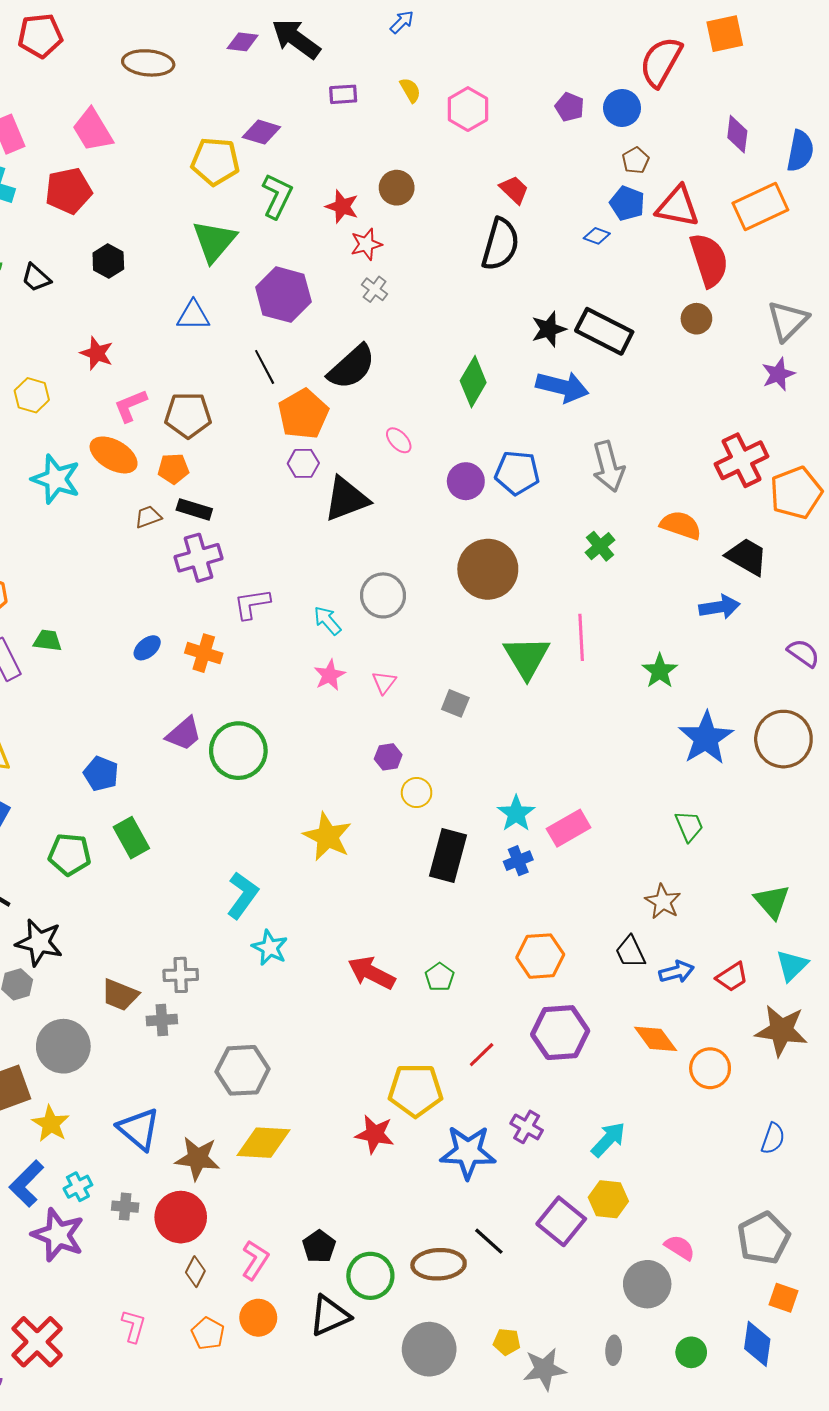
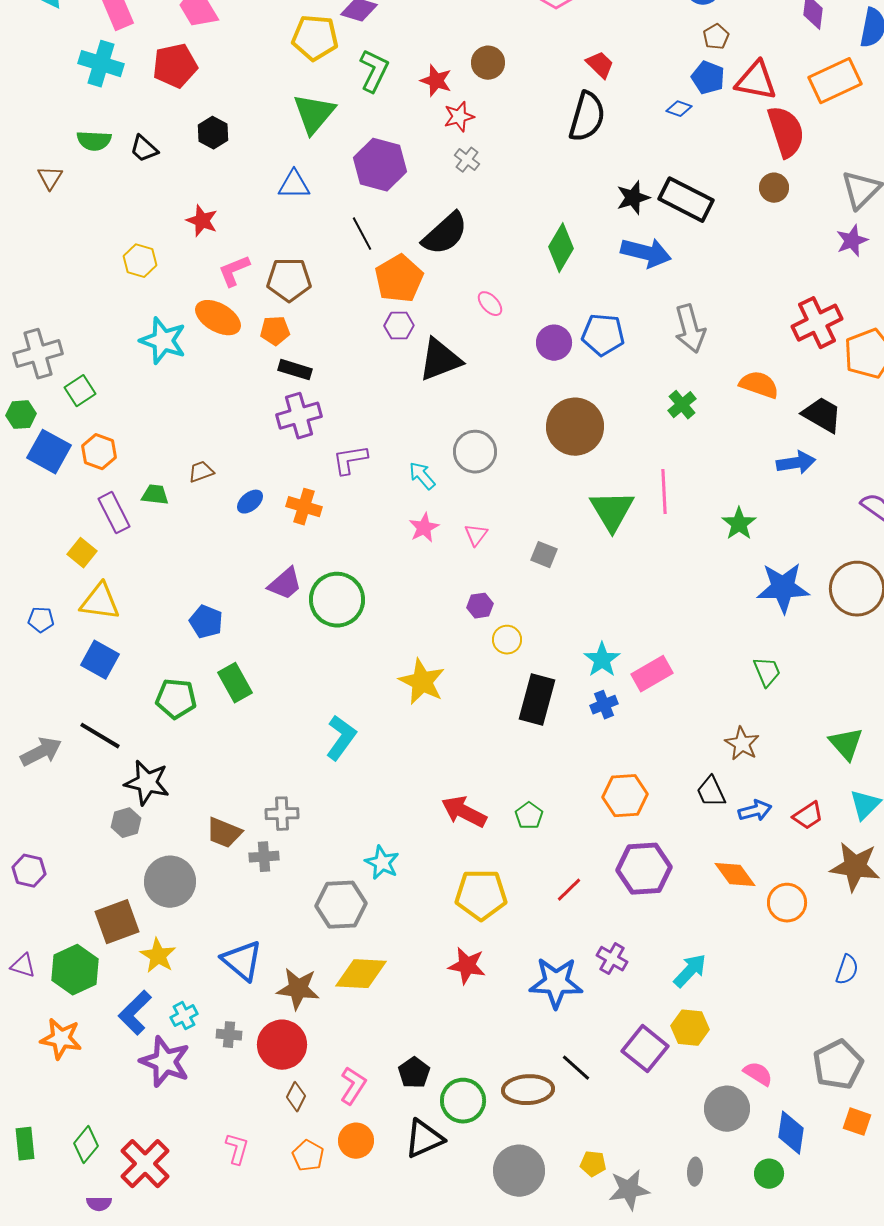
brown trapezoid: (148, 517) -> (201, 472), moved
blue star: (706, 738) -> (783, 588), turned 30
cyan star: (270, 948) -> (382, 863), moved
yellow pentagon: (415, 1090) -> (481, 895), moved
blue diamond: (757, 1344) -> (791, 1133), moved

